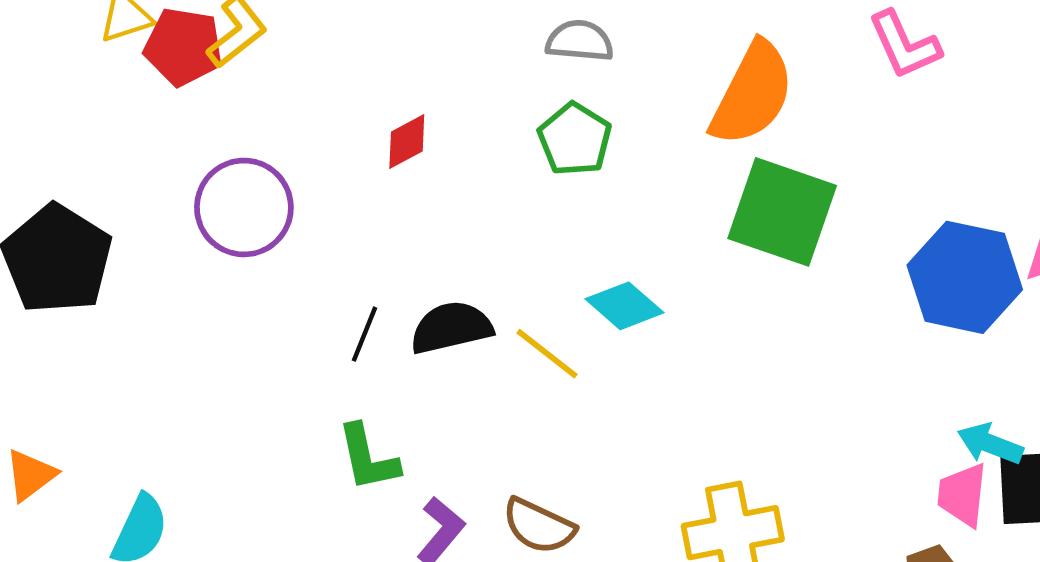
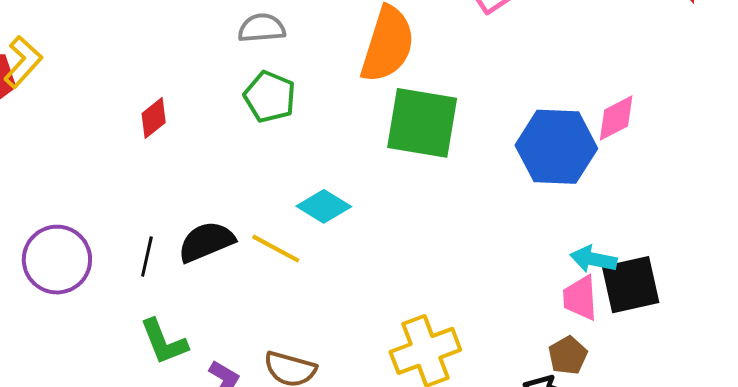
purple circle: (244, 207) -> (57, 260), moved

